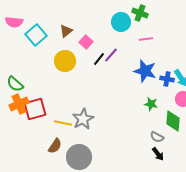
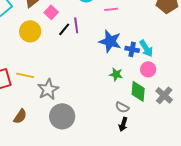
purple line: (111, 55) -> (76, 25), turned -49
yellow line: (63, 123) -> (25, 75), moved
black arrow: (158, 154) -> (123, 124), turned 56
gray circle: (79, 157) -> (62, 116), moved

